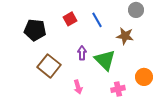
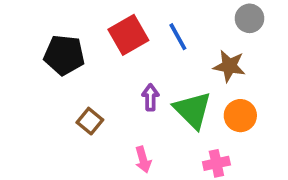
red square: (70, 19) -> (128, 35), size x1.5
brown square: (49, 66) -> (90, 121), size x0.6
orange circle: (144, 77) -> (240, 116), moved

